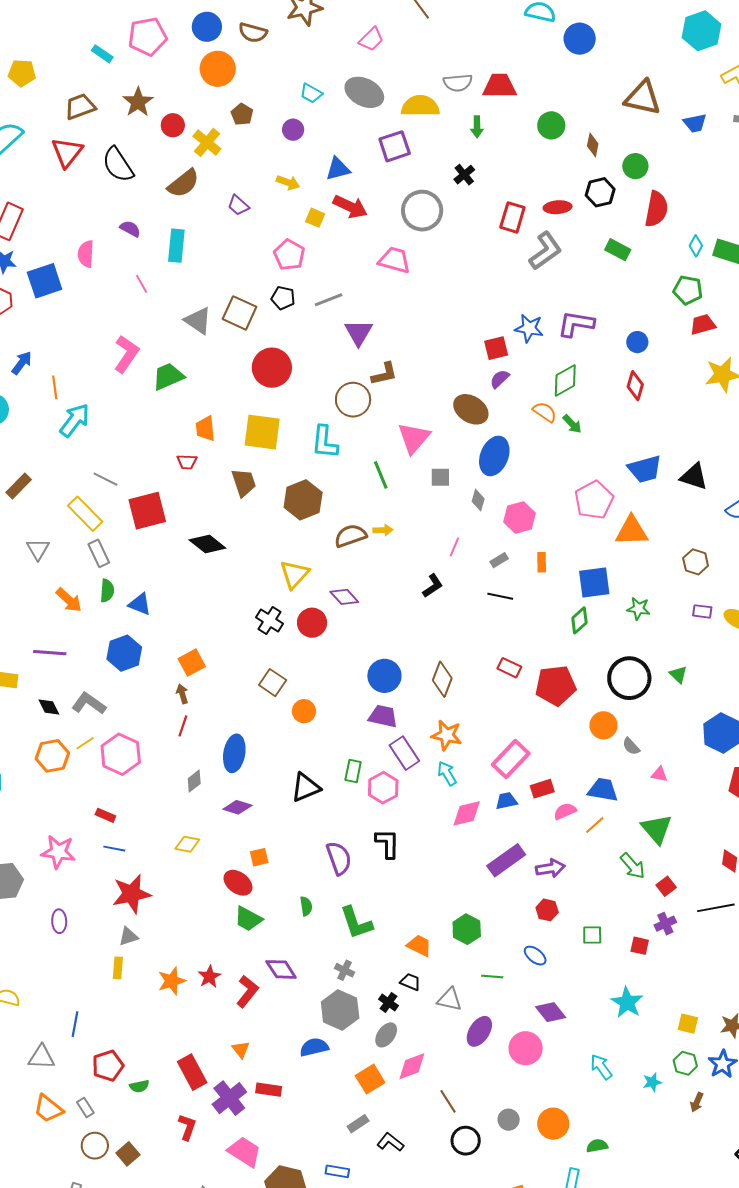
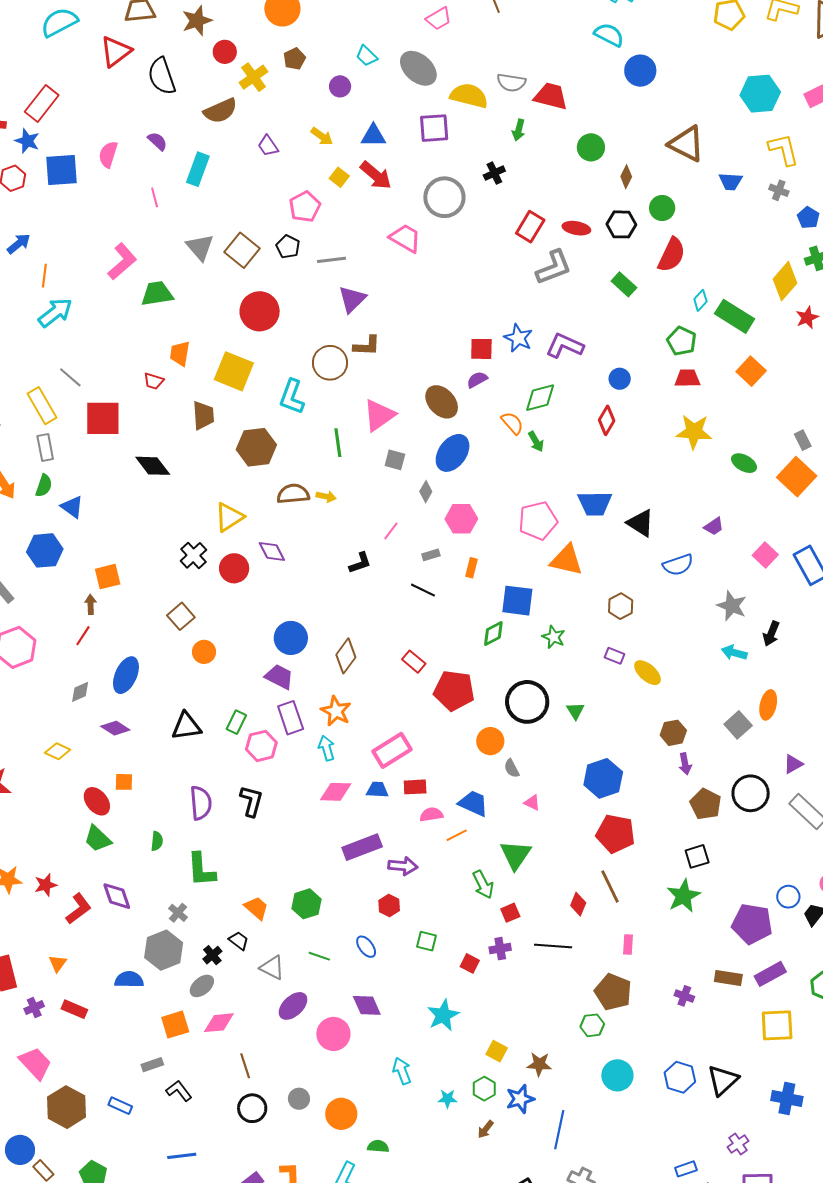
purple cross: (229, 1098) -> (34, 1008), size x0.6

